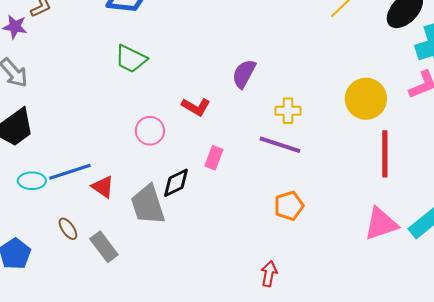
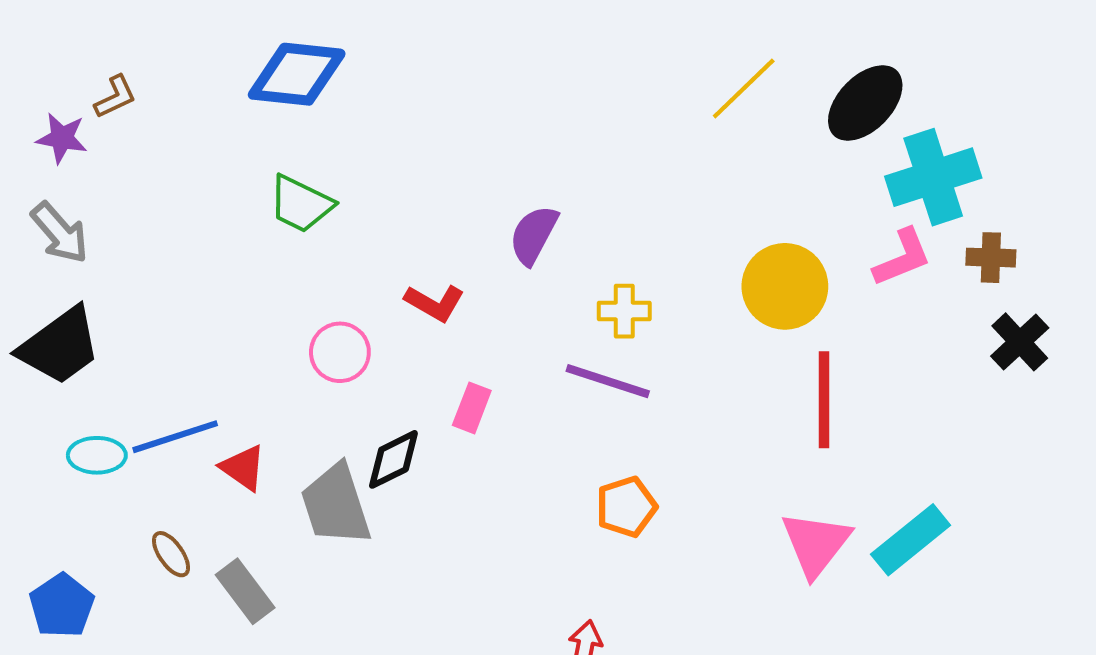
pink triangle: (381, 224) -> (816, 544), turned -33

